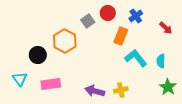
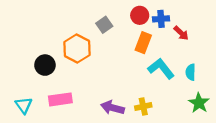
red circle: (108, 13) -> (140, 15), moved
blue cross: (136, 16) -> (161, 19), turned 32
red arrow: (166, 28) -> (181, 33), moved
cyan triangle: (20, 79) -> (24, 105), moved

